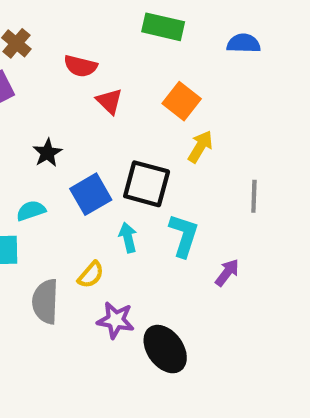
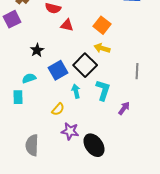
red triangle: (109, 101) -> (67, 25), turned -32
yellow arrow: (200, 147) -> (102, 48), moved, turned -105
black square: (147, 184) -> (85, 65), turned 30
gray semicircle: (45, 302) -> (32, 145), moved

